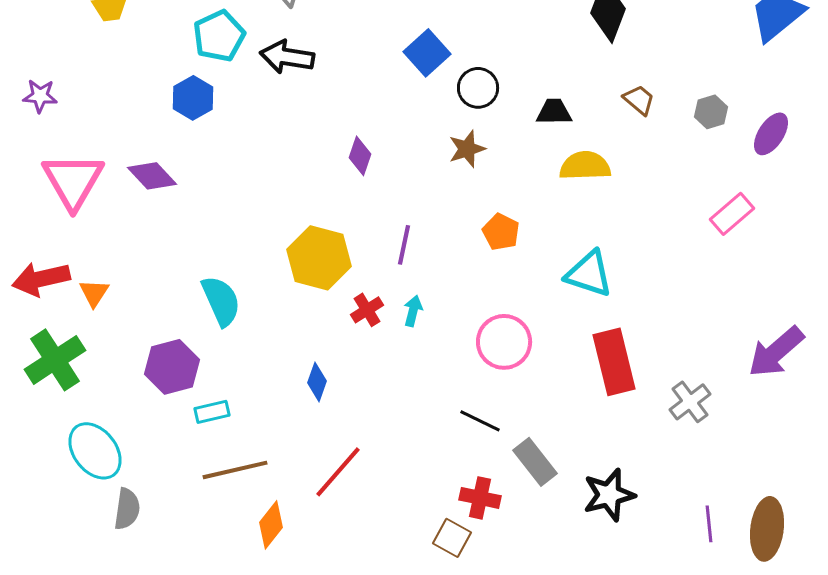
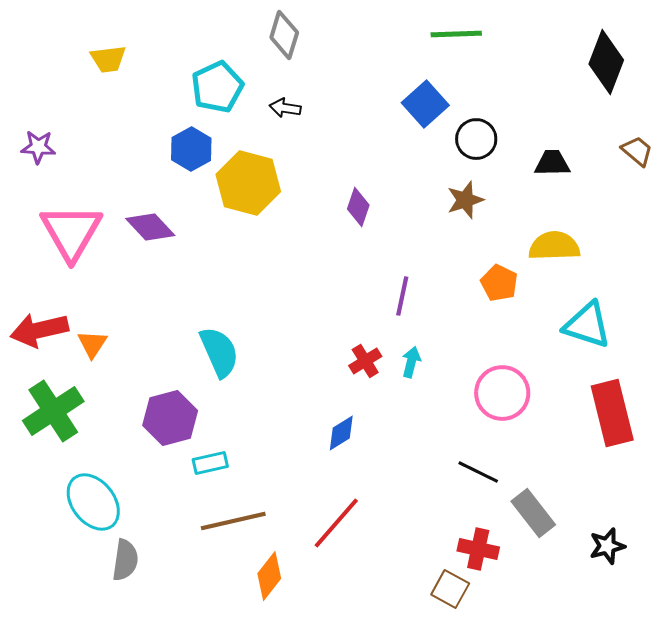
black arrow: (287, 57) -> (285, 108), size x0.6
yellow semicircle: (585, 166) -> (554, 246), moved
yellow hexagon: (319, 258) -> (248, 183), moved
blue diamond: (317, 382) -> (341, 433), moved, turned 39
black star: (609, 495) -> (607, 546), size x0.7

